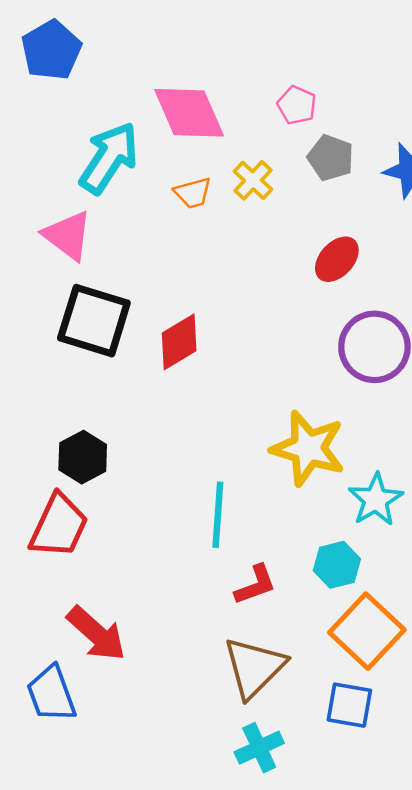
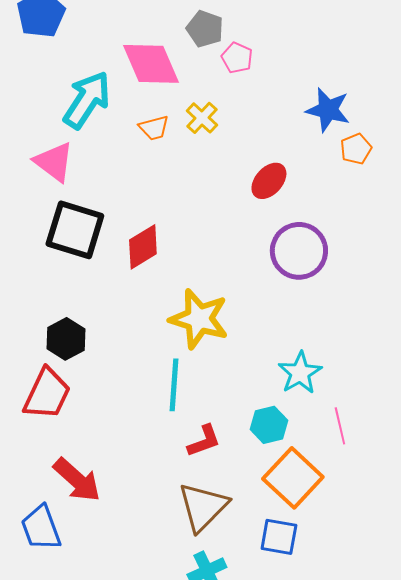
gray pentagon: (331, 158) -> (205, 29), moved
yellow star: (308, 448) -> (199, 319), moved

